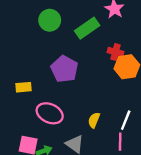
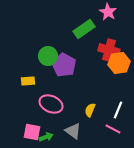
green circle: (50, 20) -> (48, 56), moved
red cross: (116, 52) -> (109, 50), size x1.5
pink line: (120, 142) -> (113, 129), turned -63

